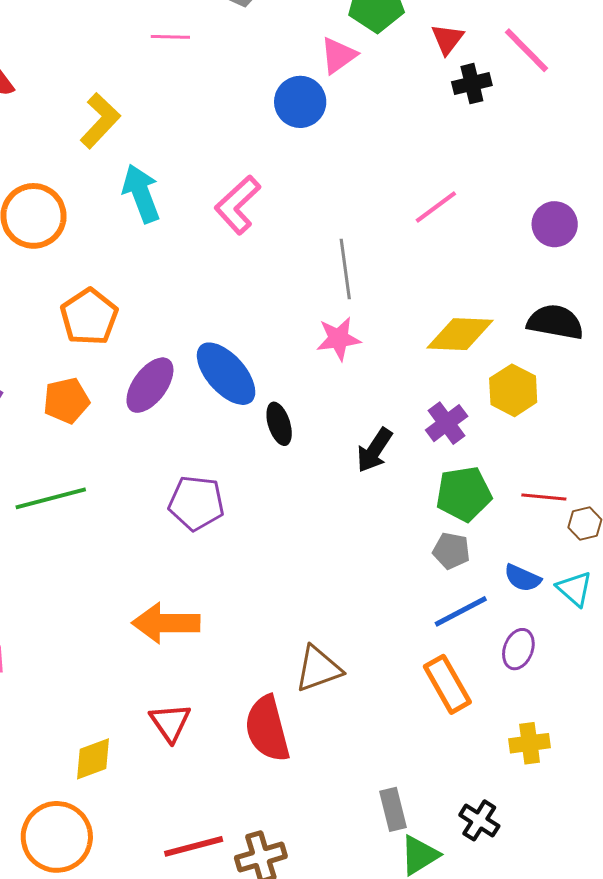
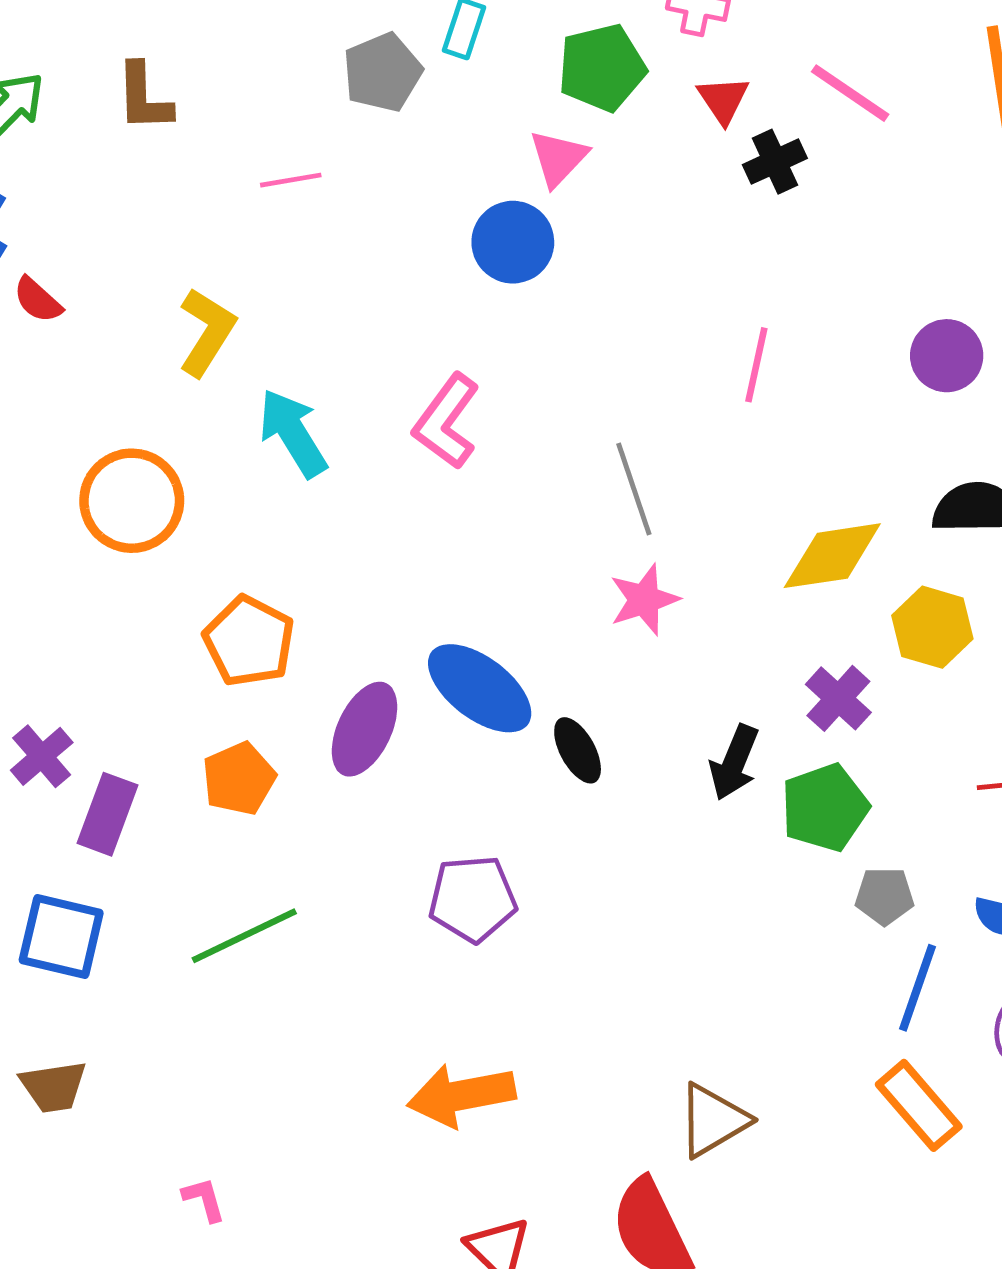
pink line: (436, 207) -> (756, 365), turned -30
green pentagon: (464, 494) -> (825, 808), moved
blue line: (461, 611) -> (918, 988), turned -32

